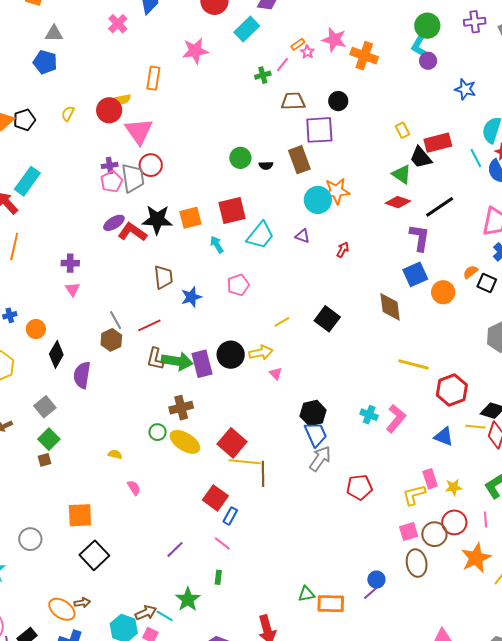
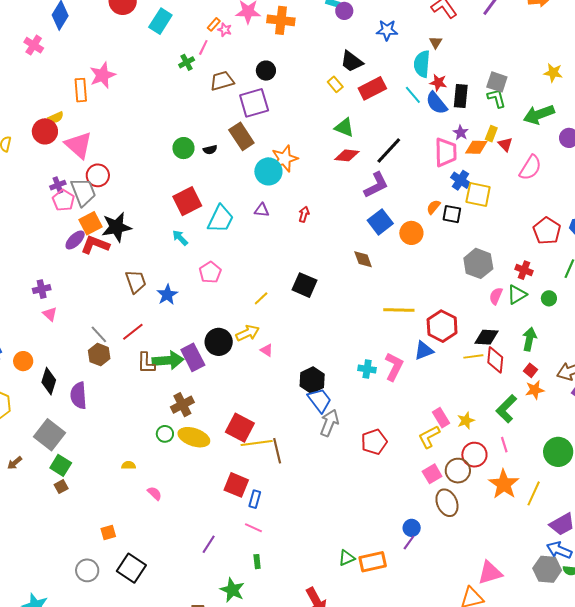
pink star: (195, 51) -> (103, 75), moved
black trapezoid: (421, 158) -> (352, 61), moved
orange square: (190, 218) -> (91, 223), moved
purple L-shape: (420, 238) -> (376, 185), turned 68
brown diamond: (390, 307) -> (363, 259), size x0.7
gray square: (45, 407) -> (50, 435), size x1.4
blue triangle: (444, 437) -> (424, 350), moved, turned -30
orange square: (80, 515) -> (108, 532), size x0.6
gray circle: (30, 539) -> (87, 570), moved

